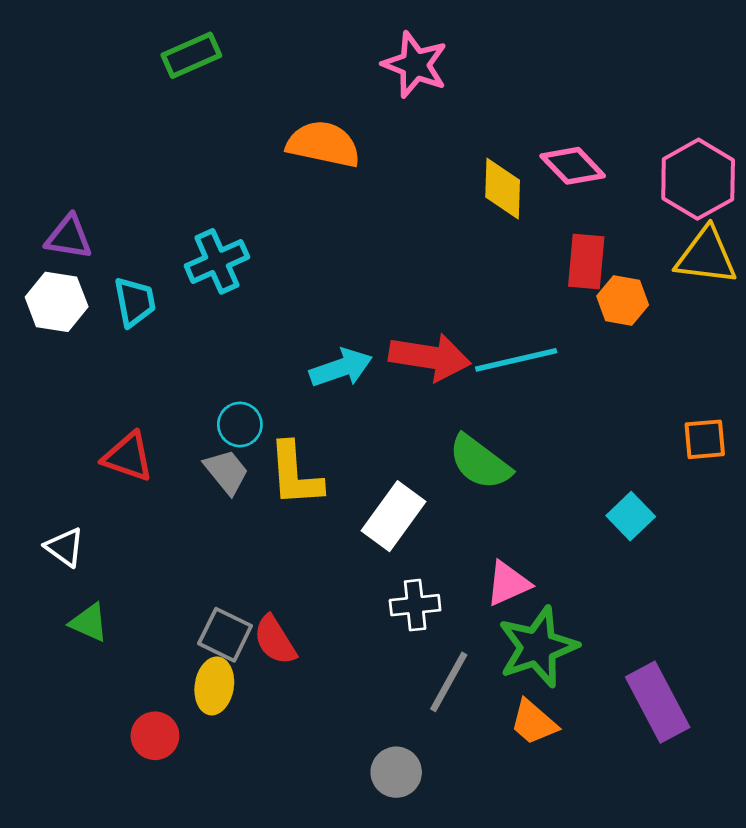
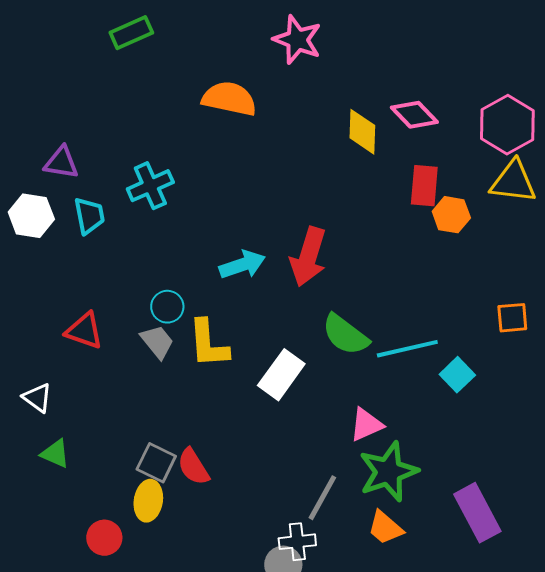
purple triangle: (69, 237) -> (61, 163), moved
red arrow: (430, 357) -> (308, 257), turned 98
cyan line: (516, 360) -> (407, 349), moved
white cross: (415, 605) -> (297, 542), moved

